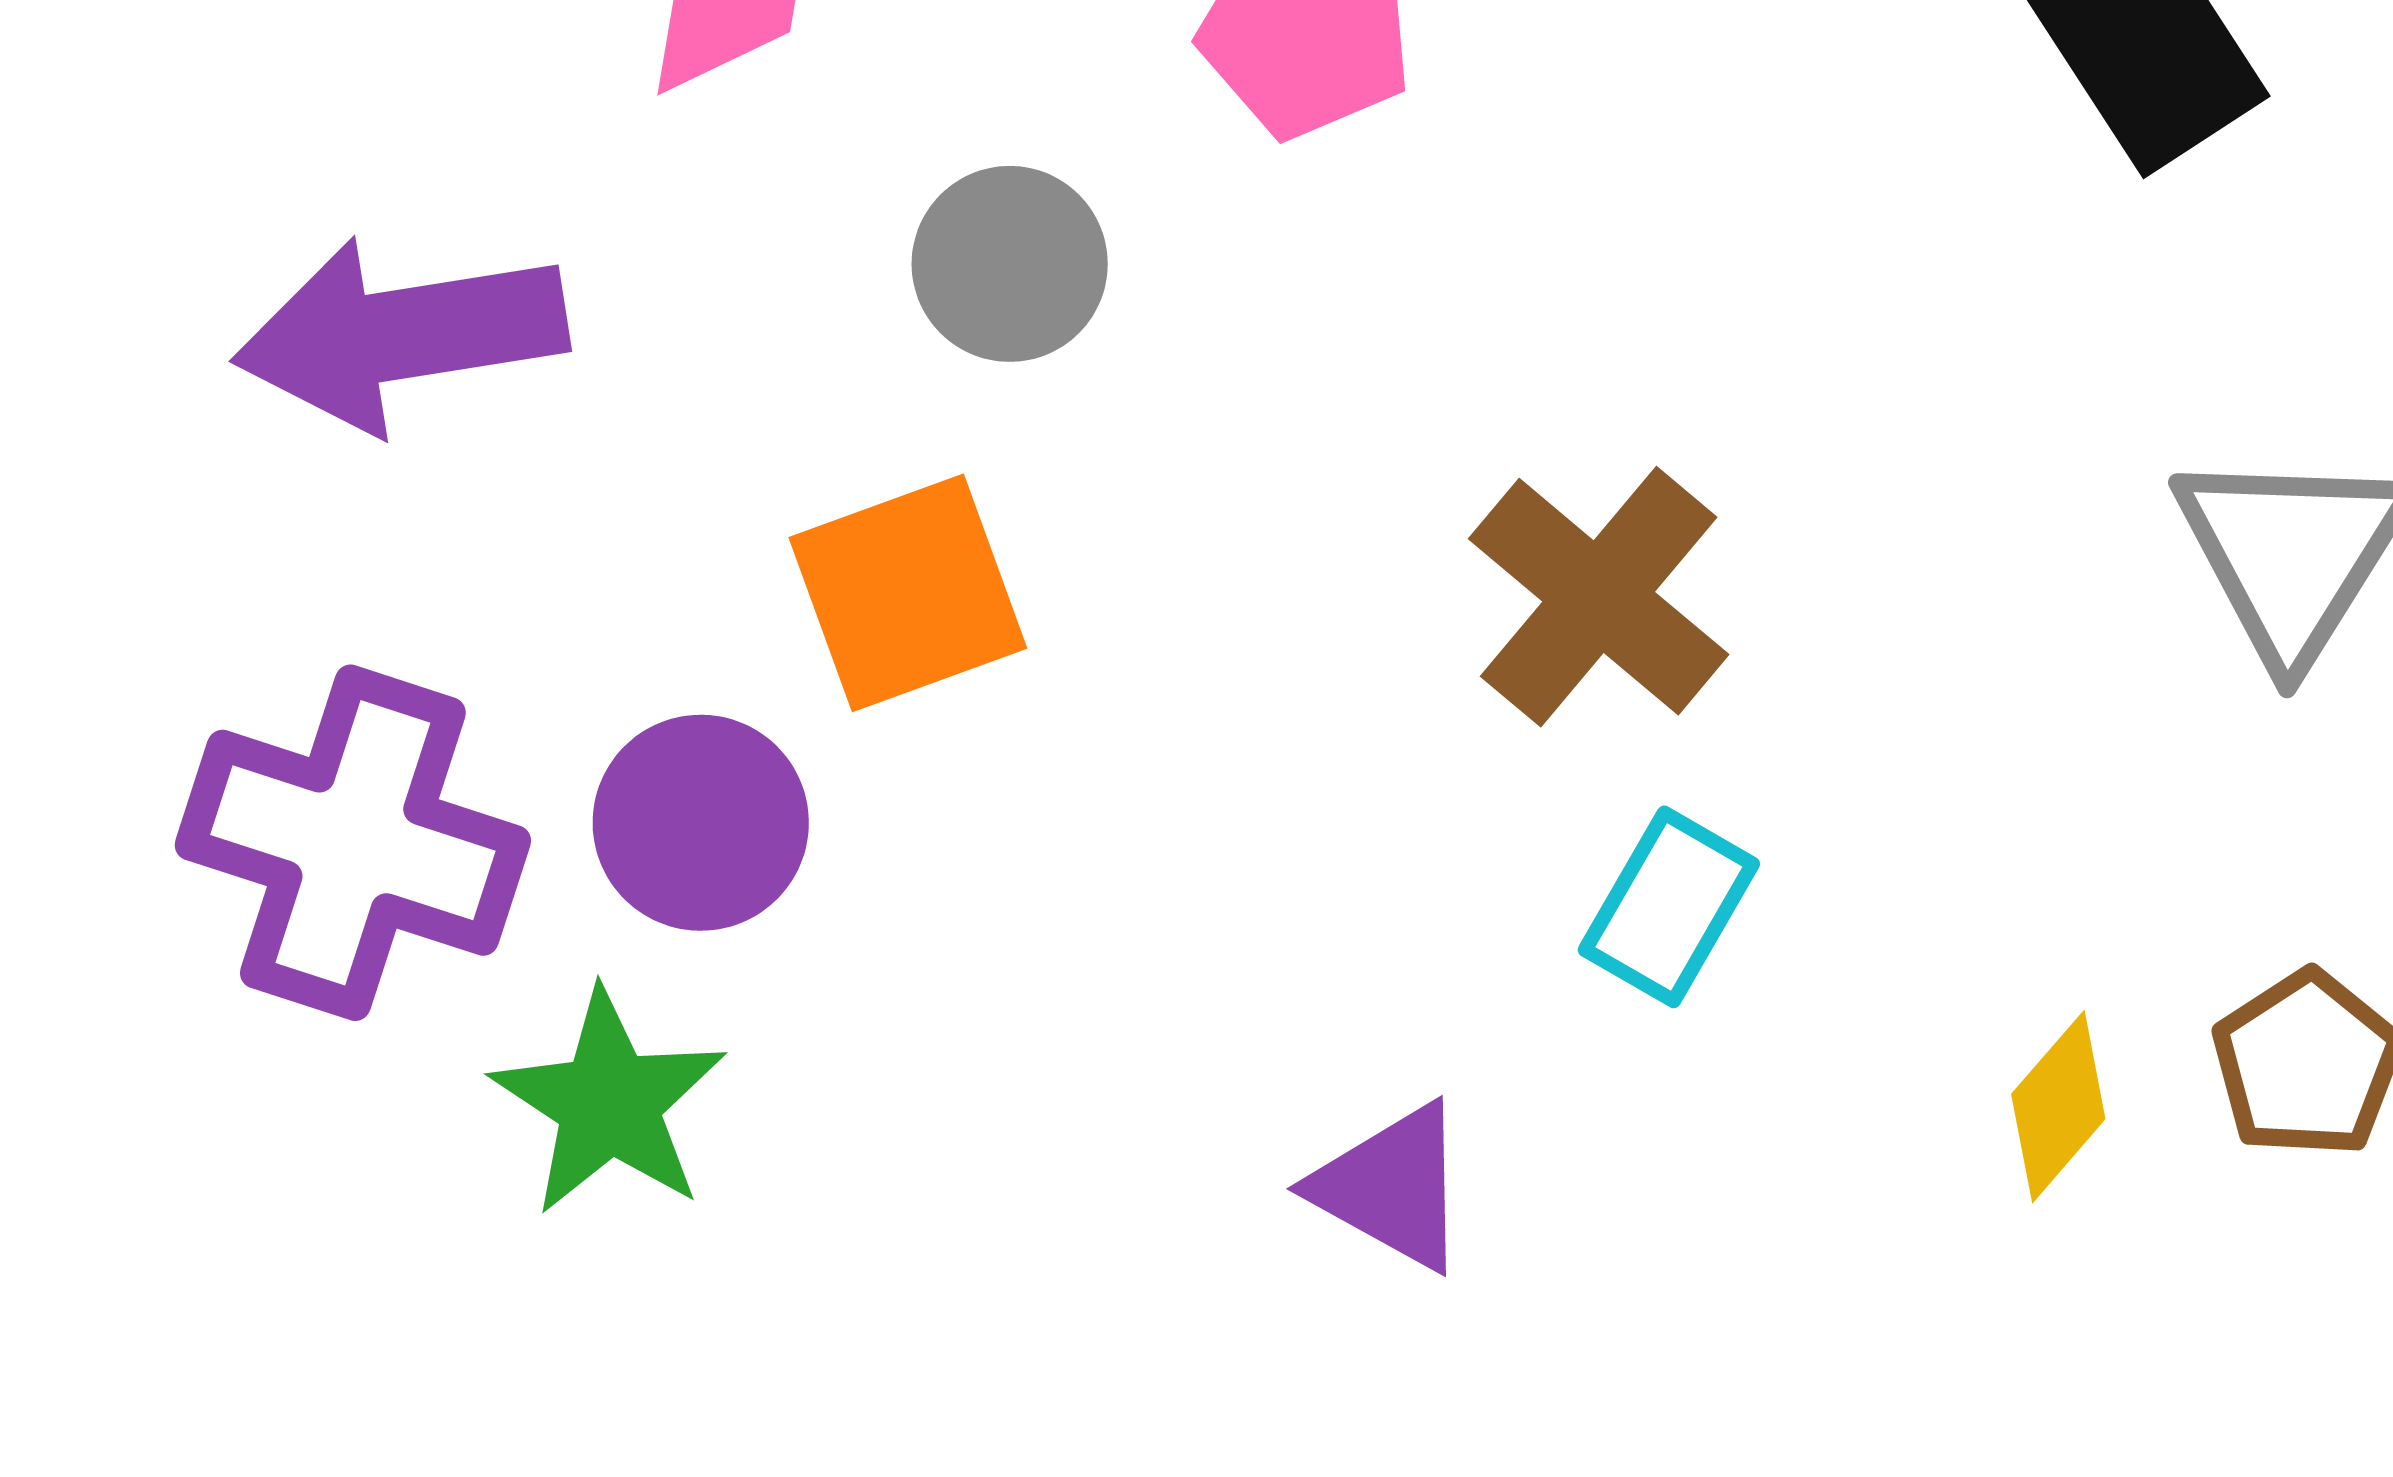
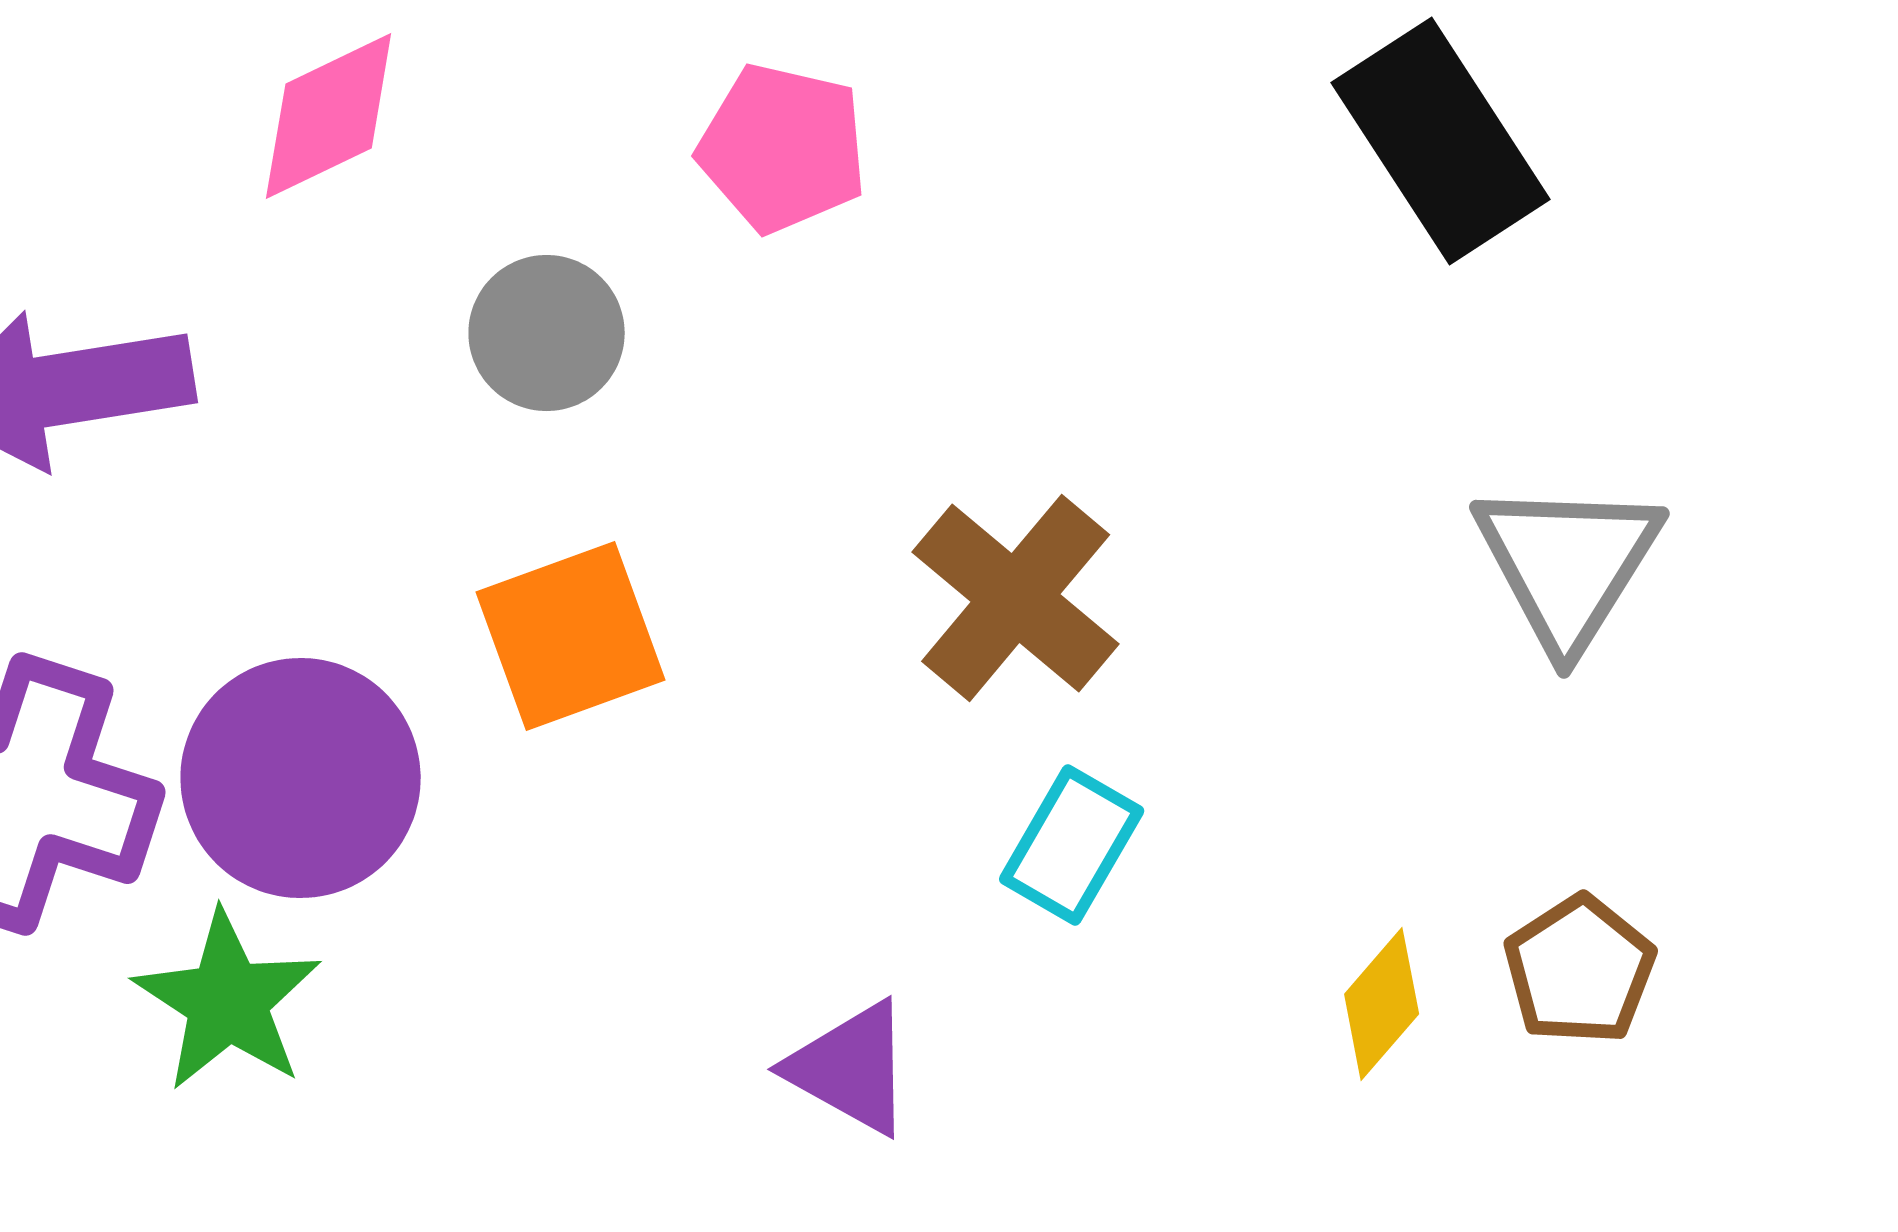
orange square: (908, 593) -> (571, 636), moved
purple circle: (701, 823) -> (301, 778), size x1.4

